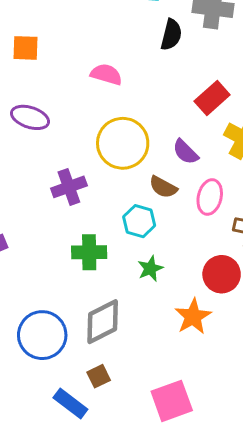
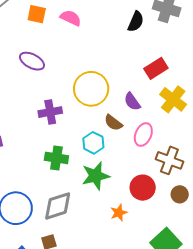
pink semicircle: (106, 74) -> (71, 18), moved
green star: (150, 269) -> (96, 176), size x1.6
orange star: (193, 317) -> (119, 213), size x0.7

